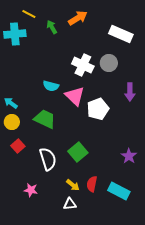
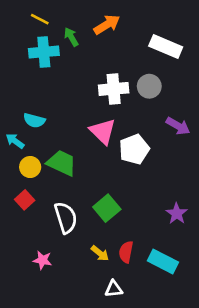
cyan cross: (15, 34) -> (44, 52), moved
white cross: (83, 65) -> (114, 89), turned -30
cyan semicircle: (51, 86) -> (34, 120), moved
purple arrow: (130, 92) -> (178, 126), turned -60
yellow circle: (12, 122) -> (30, 167), moved
white triangle: (70, 204) -> (114, 289), moved

